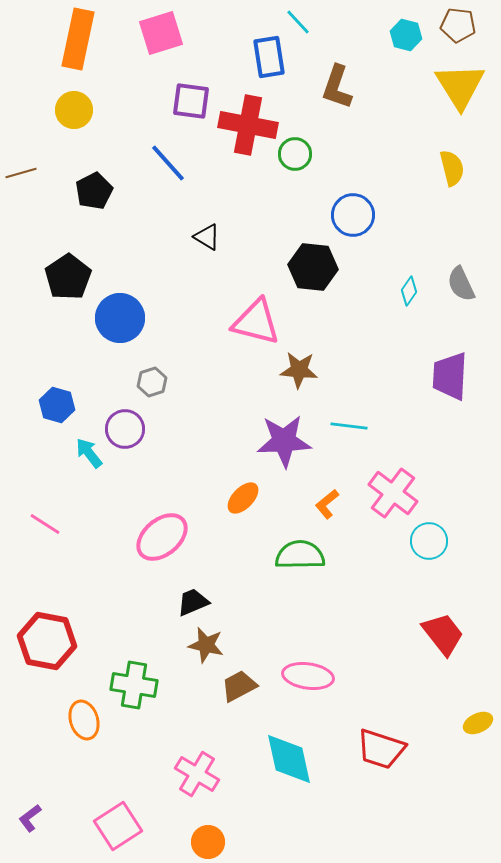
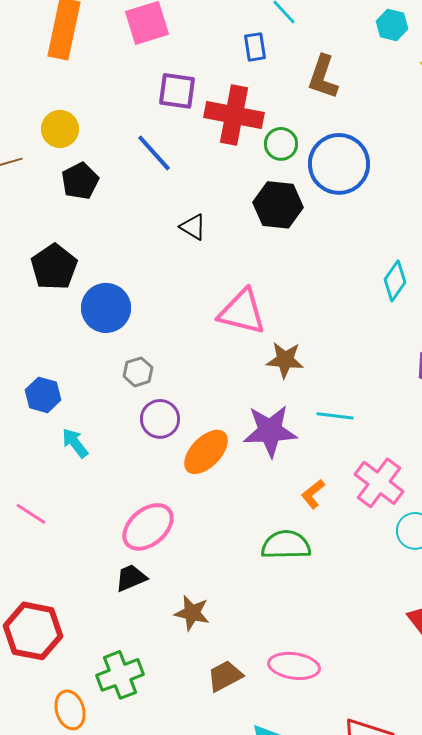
blue rectangle: (269, 57) -> (255, 47), size x0.7
yellow circle: (74, 110) -> (60, 129), moved
blue circle: (353, 215) -> (339, 164), moved, size x1.4
black hexagon: (313, 267) -> (278, 205), moved
cyan diamond: (409, 291) -> (395, 281), size x1.4
purple circle: (125, 429) -> (160, 419), moved
orange ellipse: (243, 498) -> (206, 452), moved, size x1.4
black trapezoid: (193, 602) -> (131, 578), moved
brown star: (206, 645) -> (192, 613), moved
green cross: (134, 685) -> (120, 675), turned -30

